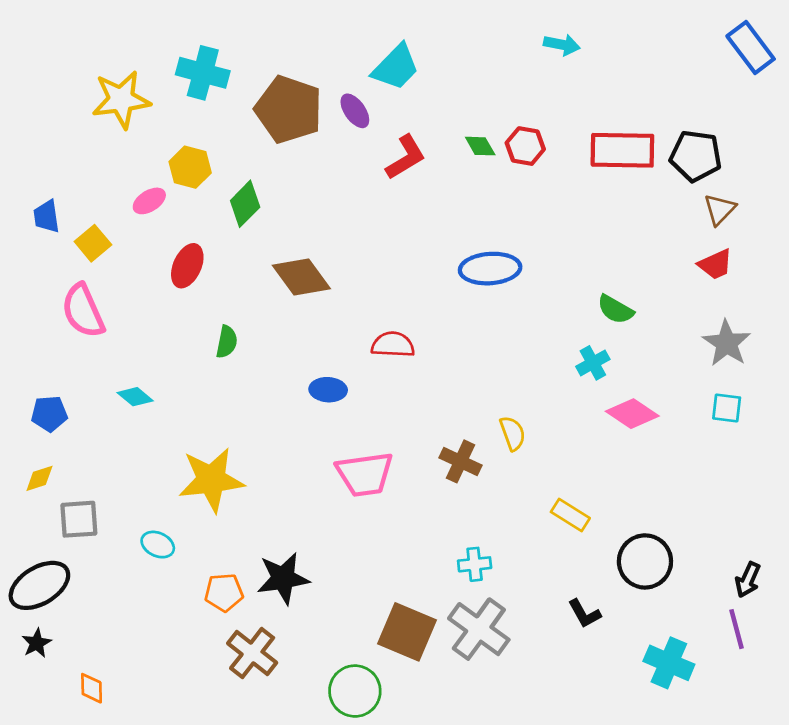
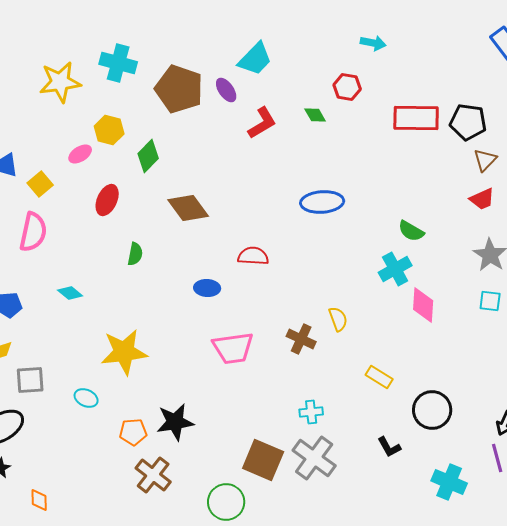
red hexagon: (525, 146) -> (347, 87), moved
pink semicircle: (83, 311) -> (33, 232), turned -144
cyan cross: (593, 363) -> (395, 269), size x1.4
pink diamond: (632, 414) -> (423, 305), turned 60

